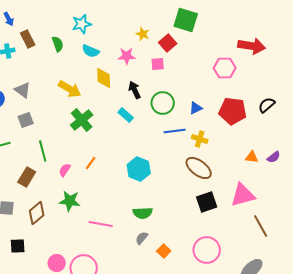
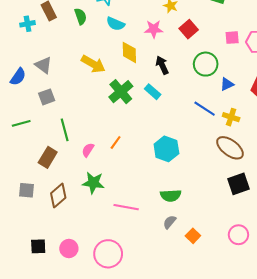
red square: (168, 43) -> (189, 29), moved
pink square: (158, 64) -> (232, 38), moved
green circle: (163, 103) -> (206, 64), moved
green cross: (82, 120) -> (121, 92), moved
blue line: (175, 131) -> (205, 109), turned 40
black square: (18, 246) -> (38, 246), moved
pink circle: (207, 250) -> (238, 235), size x0.7
pink circle: (57, 263) -> (69, 249), moved

